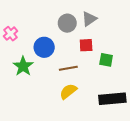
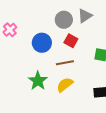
red square: (86, 45) -> (71, 41), moved, turned 32
green star: (23, 66) -> (38, 81), moved

